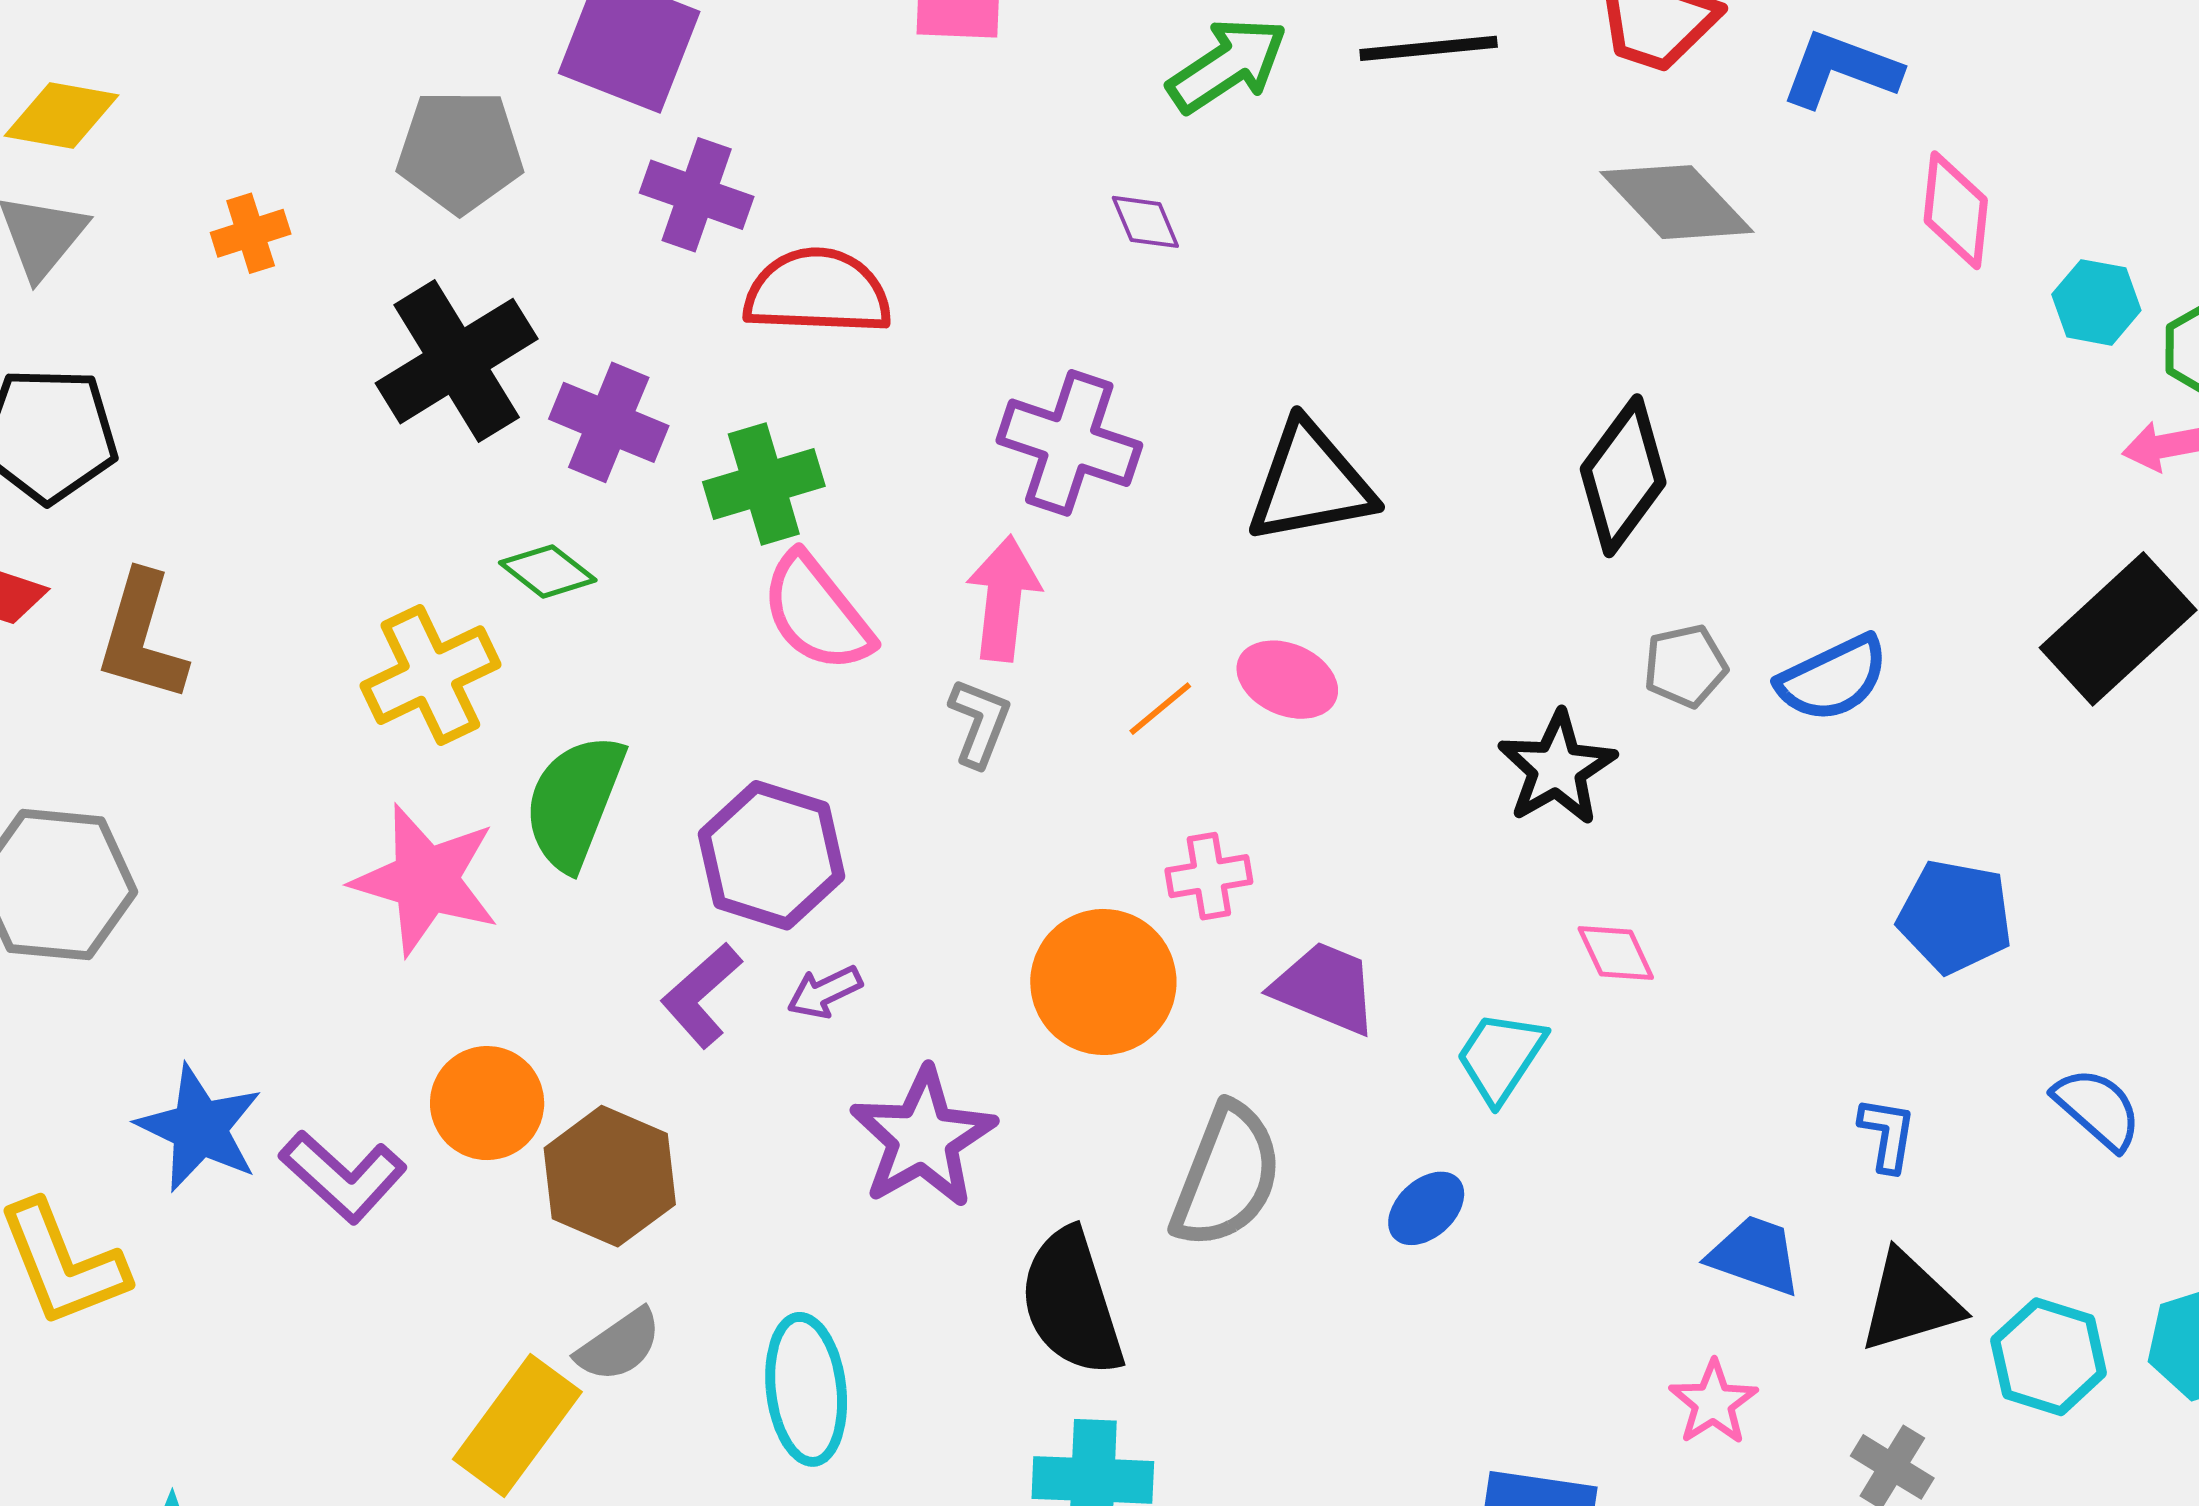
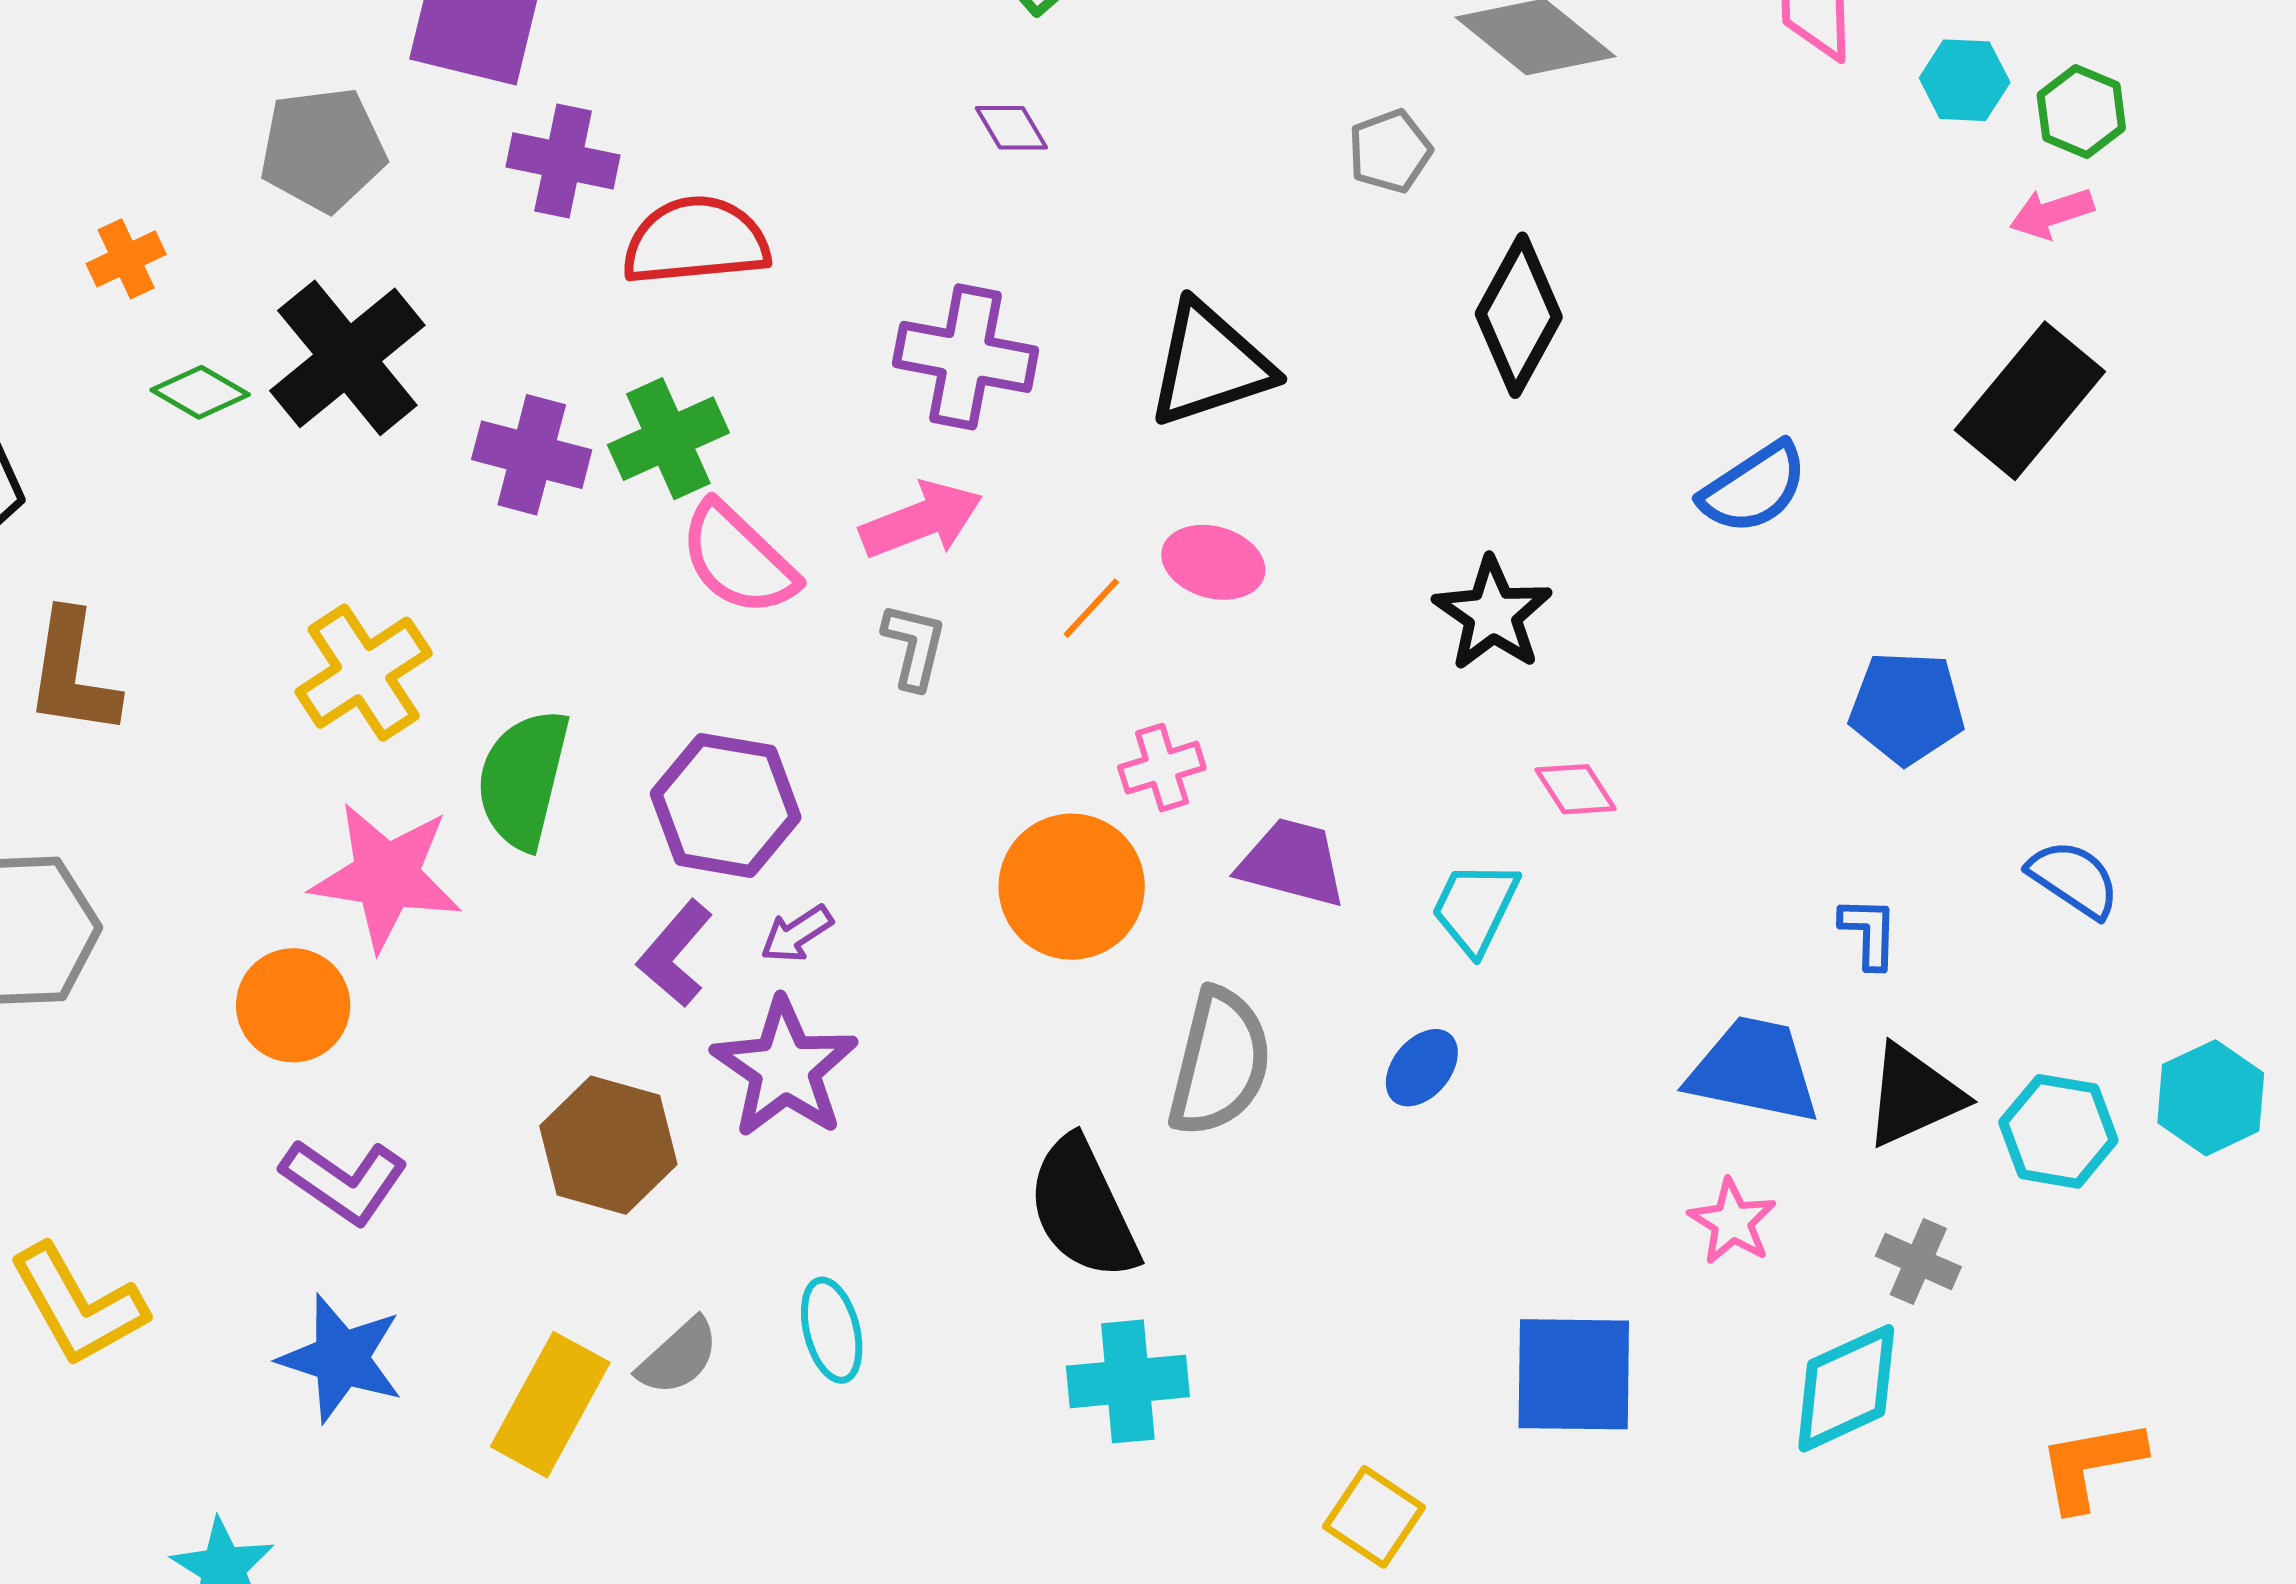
purple cross: (609, 422) -> (532, 455), moved
green diamond: (548, 571) -> (200, 392), moved
pink arrow: (1004, 598) -> (921, 520), turned 70
gray pentagon: (1685, 666) -> (1390, 151), moved
orange circle: (487, 1103) -> (293, 1005), moved
blue star: (199, 1128) -> (341, 1358), moved
purple star: (923, 1138) -> (785, 1068), moved
blue trapezoid: (1755, 1255) -> (1754, 1070), size x1.4
gray semicircle: (619, 1345) -> (678, 1357), moved
cyan ellipse: (806, 1389) -> (832, 1330), size x0.7

